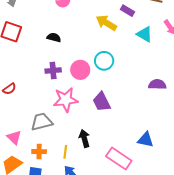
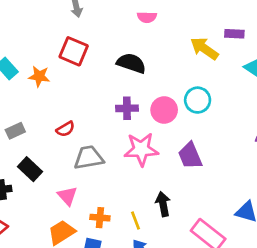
purple rectangle: (127, 11) -> (234, 34), turned -32
black semicircle: (54, 37) -> (131, 63), size x1.5
gray trapezoid: (42, 122) -> (89, 158), moved
yellow line: (65, 152) -> (136, 220), turned -32

